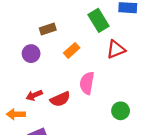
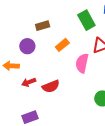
pink semicircle: (87, 83) -> (82, 63), moved
orange arrow: (16, 114) -> (11, 66), moved

